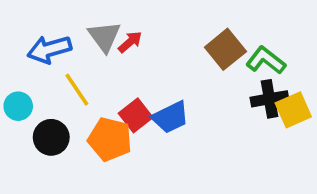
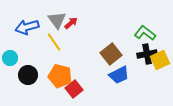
brown square: (225, 49) -> (111, 54), moved
yellow line: (77, 90) -> (54, 42), moved
red square: (136, 115) -> (74, 89), moved
blue trapezoid: (170, 117) -> (119, 75), moved

